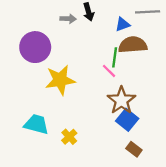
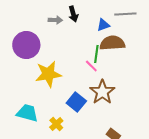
blue square: (127, 120) -> (76, 102), moved

